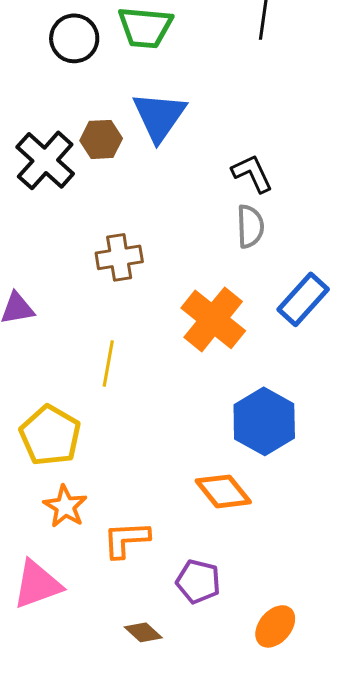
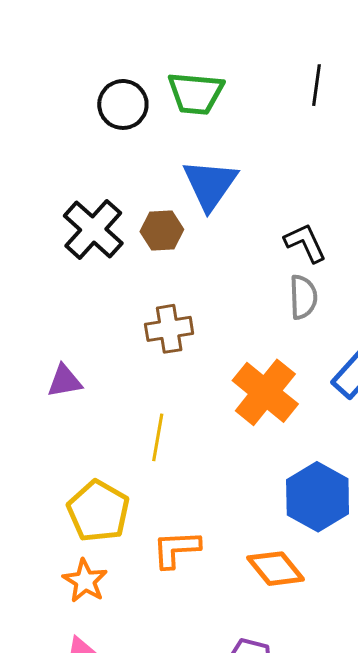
brown hexagon: (101, 139) -> (162, 230), moved
orange star: (65, 506) -> (85, 581), moved
orange L-shape: (126, 539) -> (176, 549), moved

